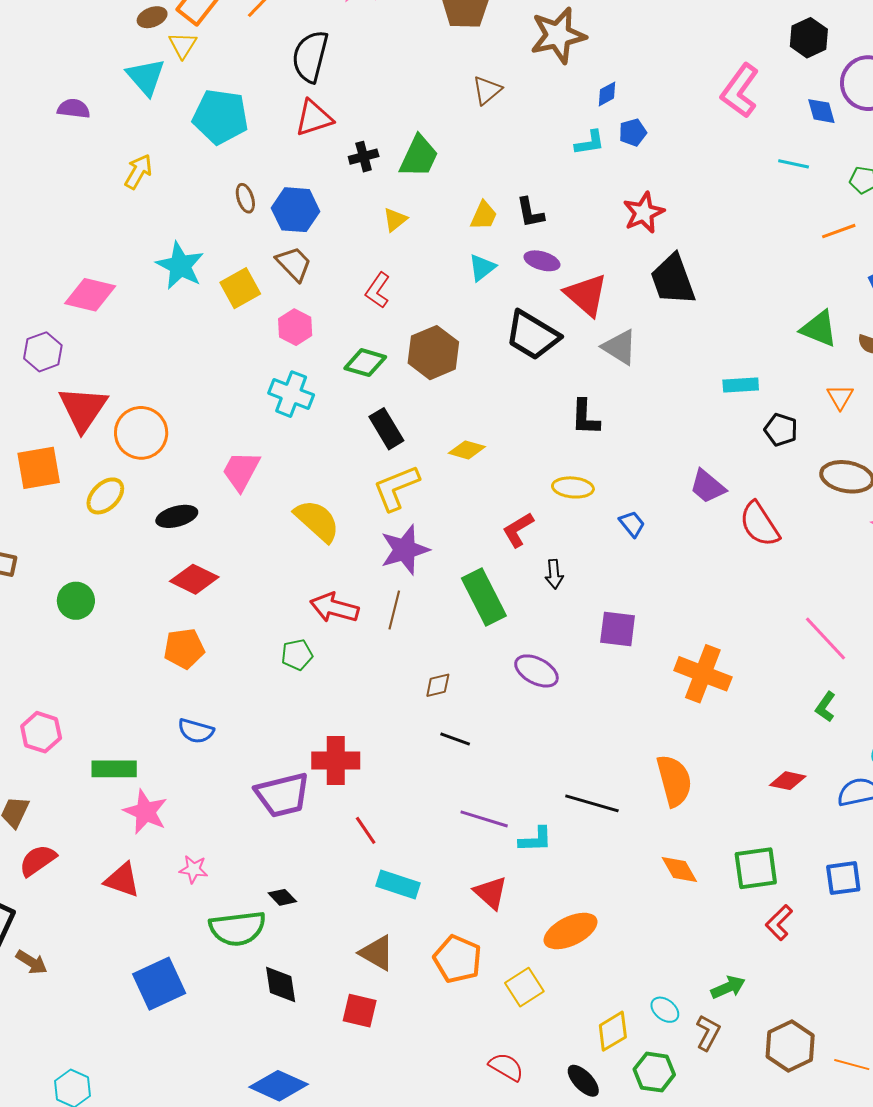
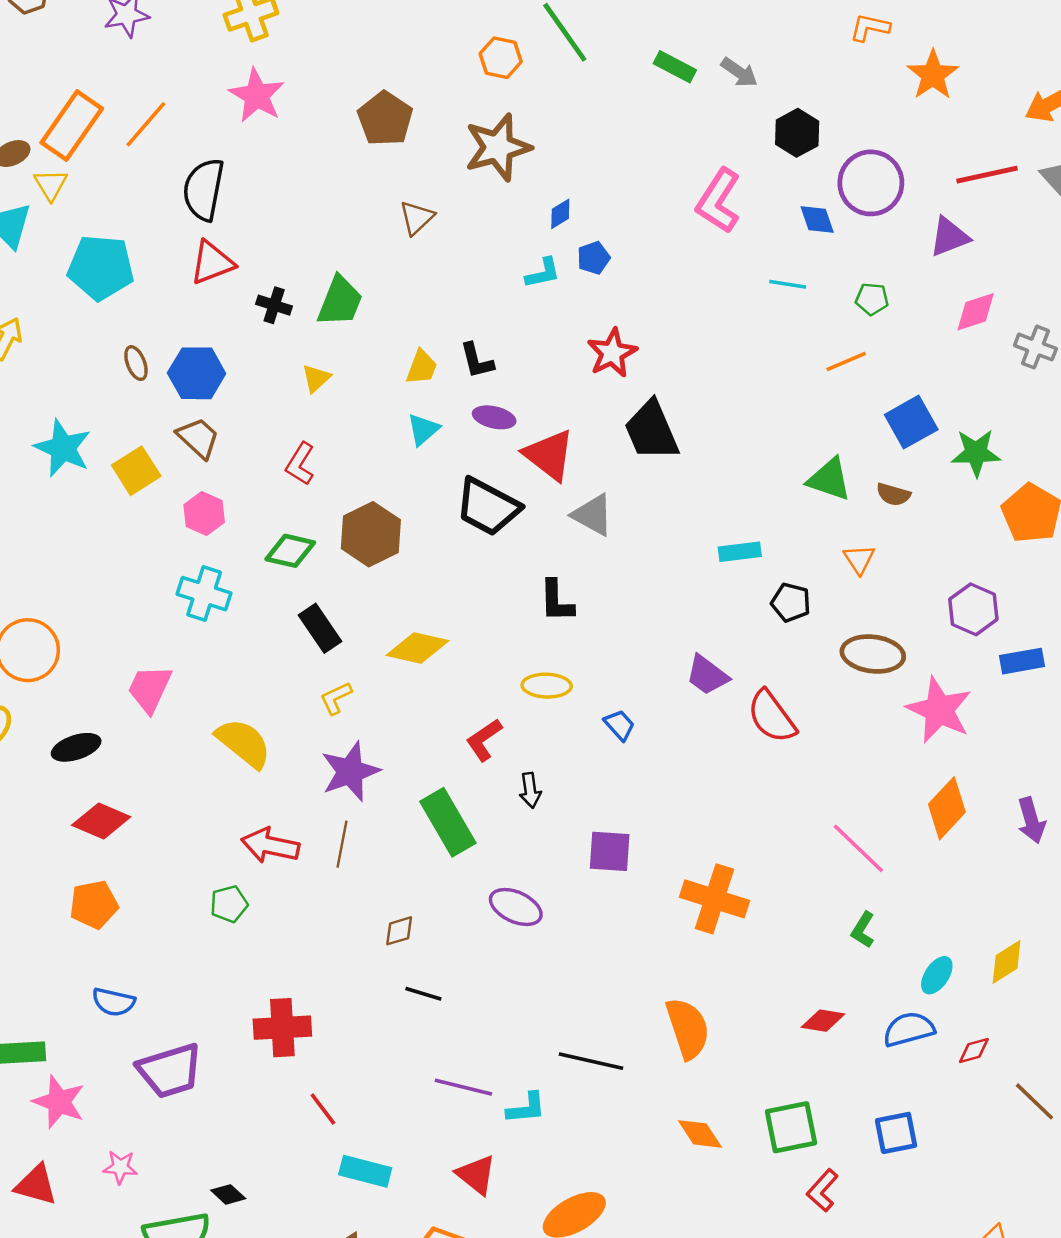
black cross: (364, 157) -> (274, 305), turned 36
yellow diamond: (467, 450) -> (418, 648), size x1.4
yellow L-shape: (396, 488) -> (336, 698), size x0.6
purple trapezoid: (282, 795) -> (170, 1071), moved

